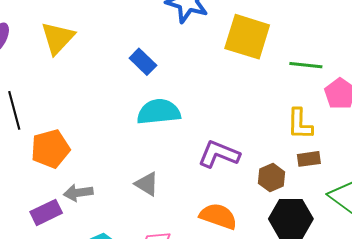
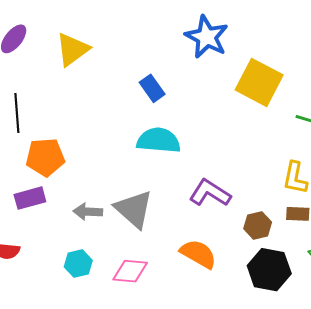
gray triangle: (147, 184) -> (134, 209), size x1.6
gray arrow: (78, 193) -> (88, 212), moved
purple rectangle: (46, 212) -> (30, 198), moved

